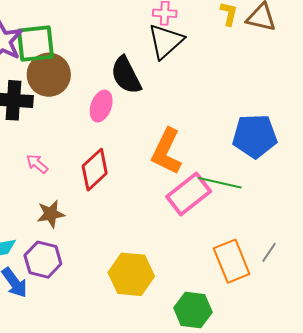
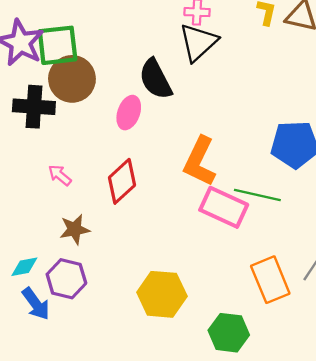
pink rectangle: (189, 194) -> (224, 207), turned 63

